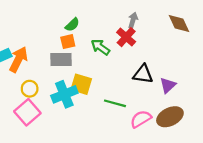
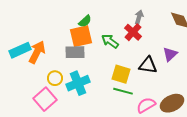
orange square: (68, 42) -> (81, 36), size x1.6
yellow square: (81, 84) -> (121, 74), moved
purple triangle: (168, 85) -> (170, 54), moved
yellow circle: (30, 89) -> (55, 78), moved

